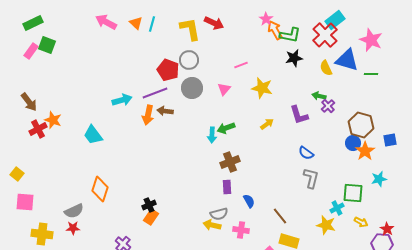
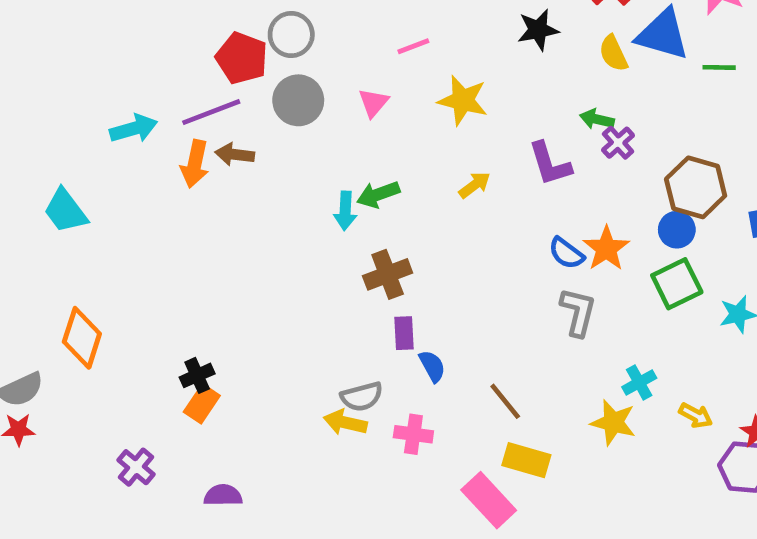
orange star: (365, 151) -> (606, 248), moved
purple rectangle: (227, 187) -> (404, 333), moved
green square: (353, 193) -> (677, 284), moved, turned -30

